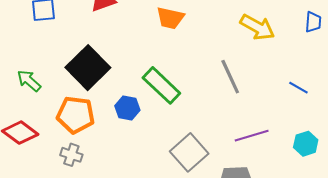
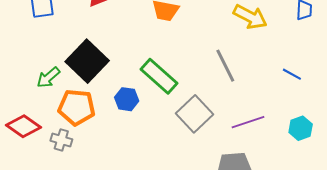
green arrow: (29, 81) -> (48, 77), moved, turned -80
gray square: (189, 152) -> (195, 114), moved
gray cross: (71, 155) -> (61, 140), moved

